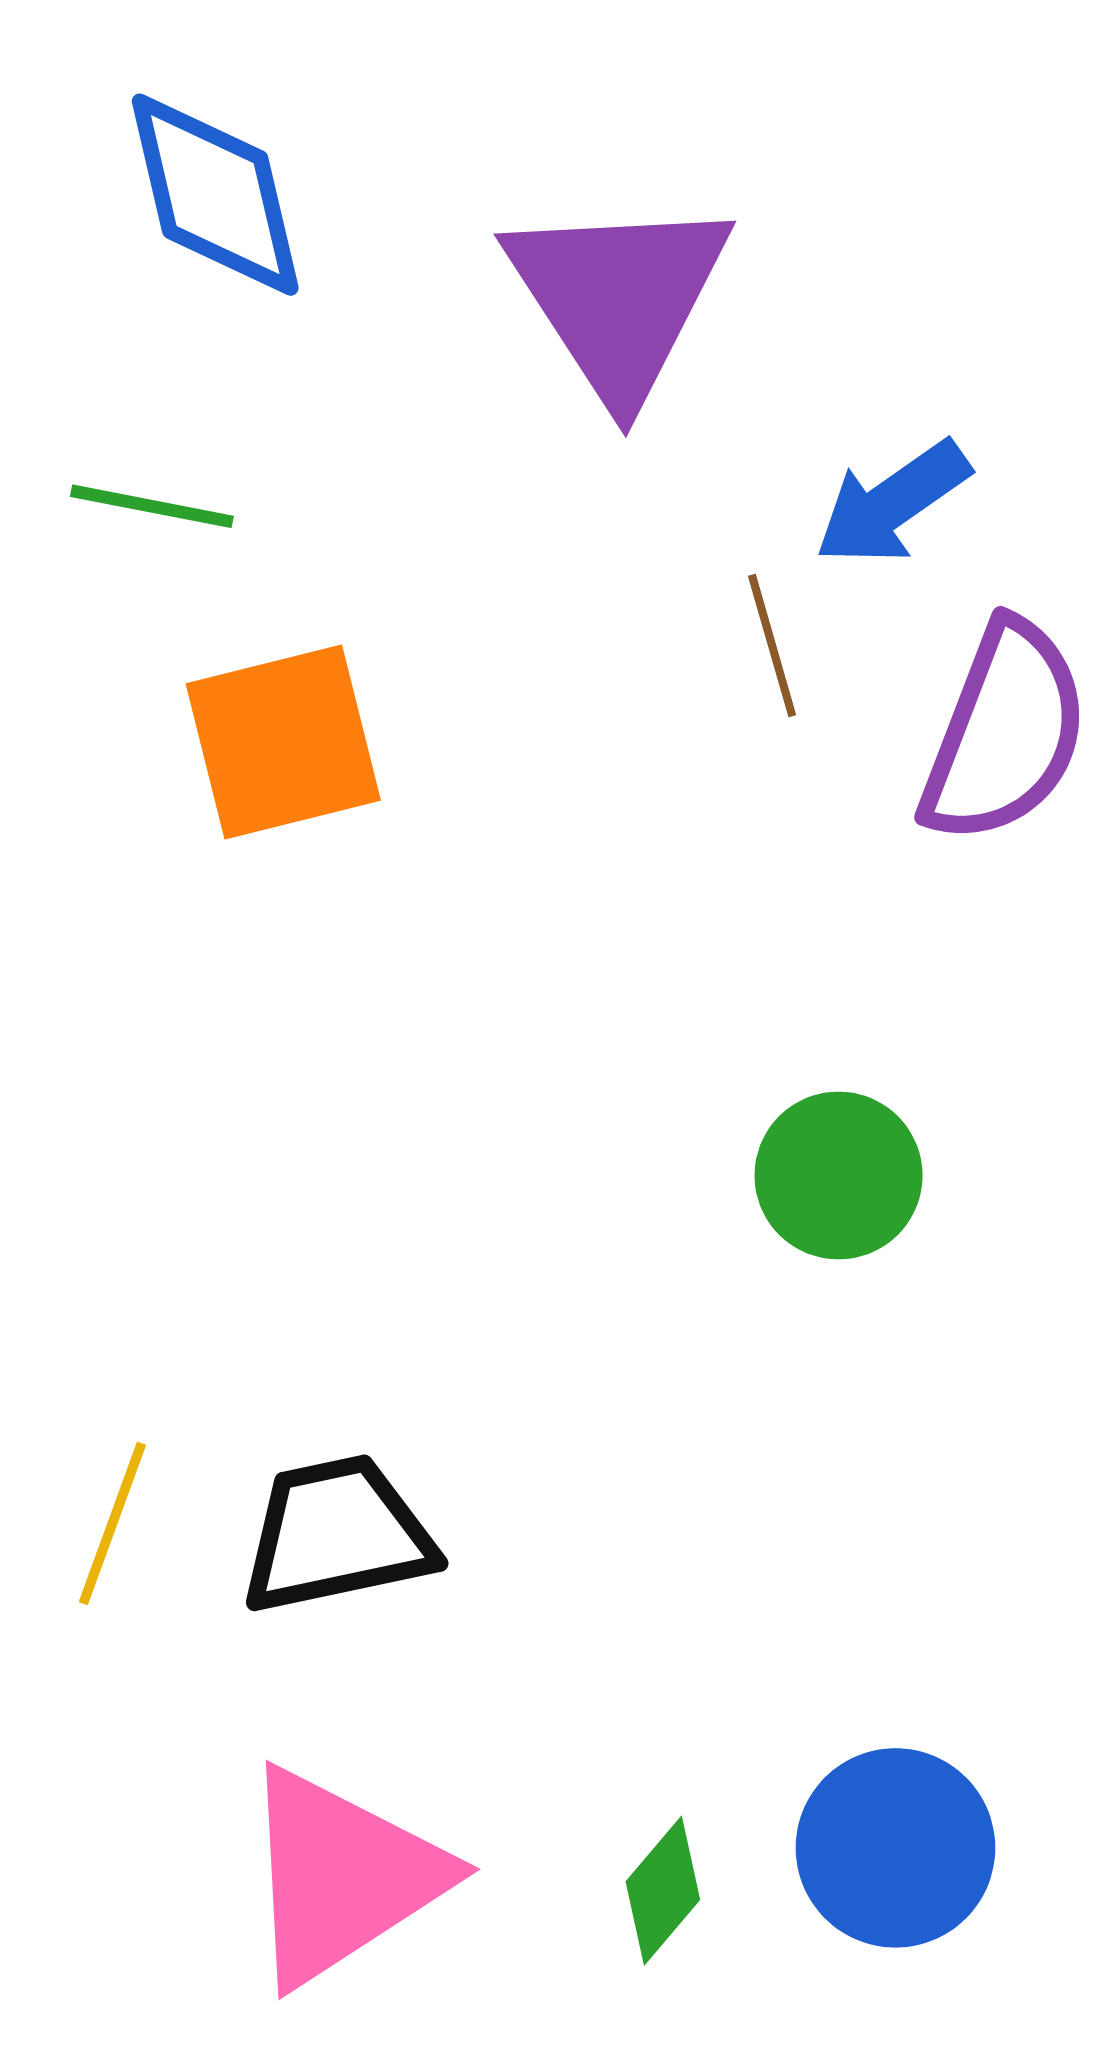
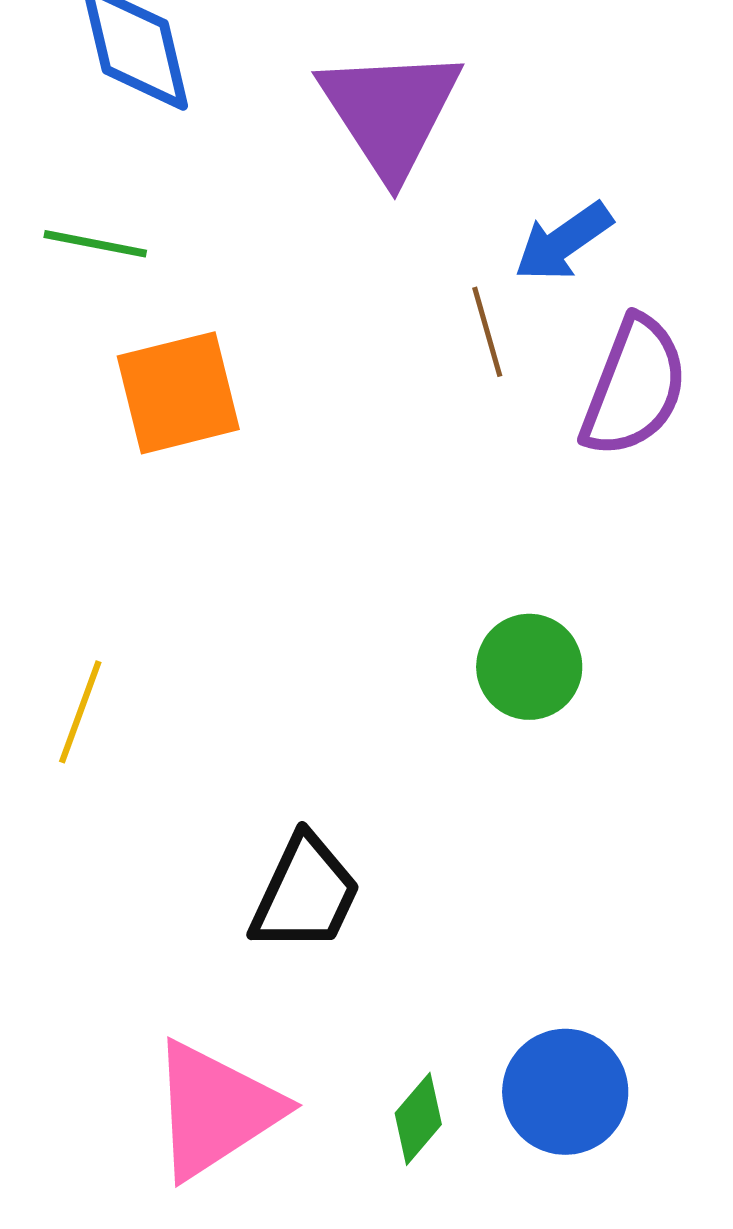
yellow line: (112, 1524) -> (80, 712), moved
black trapezoid: (337, 1535) -> (305, 894), moved, turned 127

